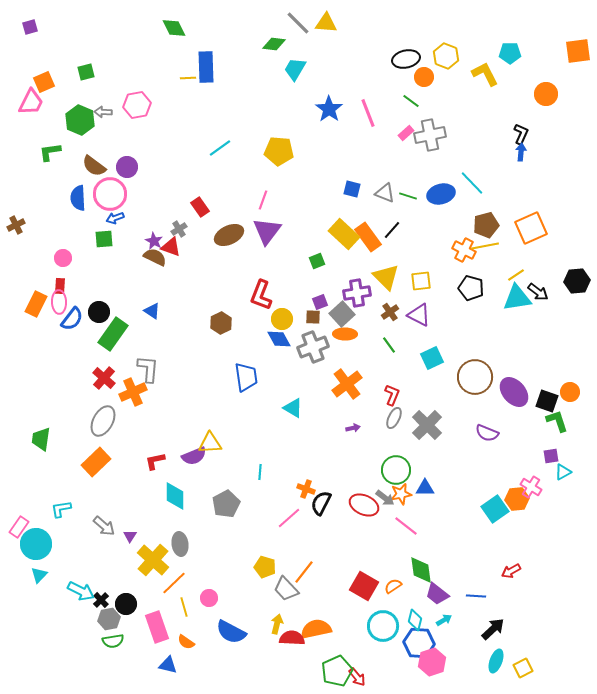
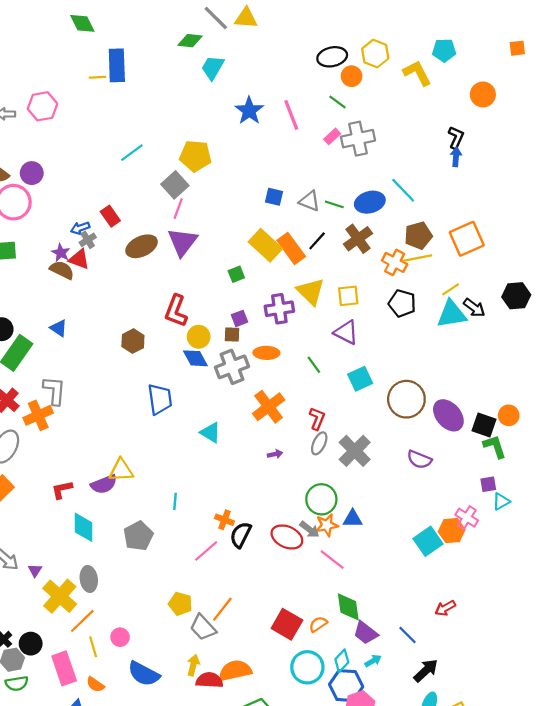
orange square: (578, 51) -> (517, 48), size x0.6
blue arrow: (115, 218) -> (80, 228), moved
brown cross: (390, 312) -> (358, 239), moved, size x1.5
gray square: (342, 314) -> (175, 185), moved
blue line: (476, 596) -> (408, 635), turned 42
cyan diamond: (415, 620) -> (342, 661), turned 30

